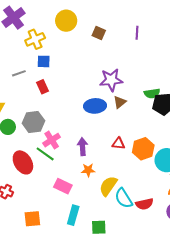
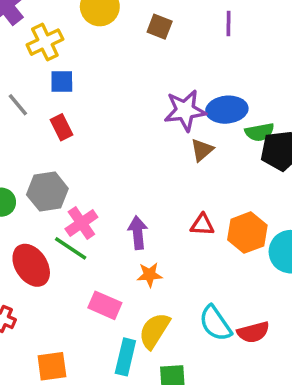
gray line: (19, 73) -> (18, 105), turned 72
blue ellipse: (95, 106) -> (227, 110), moved
yellow semicircle: (108, 186) -> (154, 331), moved

